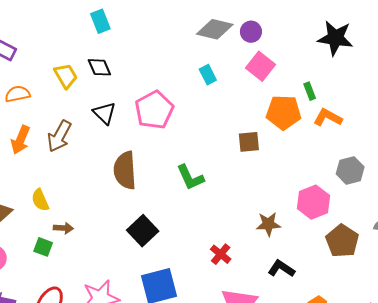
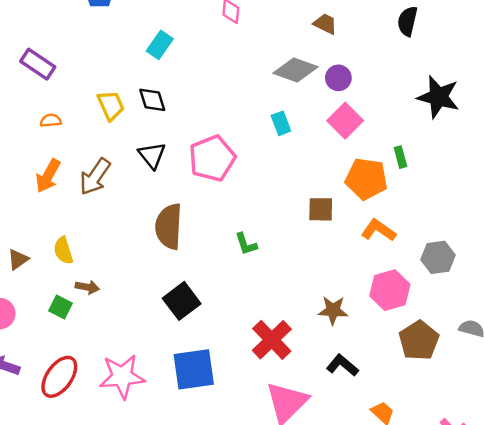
cyan rectangle: (100, 21) -> (160, 45), turned 50
orange semicircle: (17, 94) -> (51, 120), size x0.7
orange L-shape: (328, 117) -> (378, 230), moved
green L-shape: (190, 177) -> (246, 244), size x0.7
red cross: (221, 254) -> (272, 340), size x1.6

